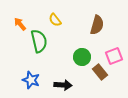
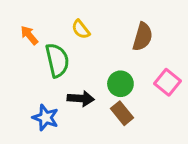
pink square: (114, 56) -> (168, 82), turned -30
brown rectangle: (100, 72) -> (122, 113), moved
black arrow: (63, 85) -> (81, 98), moved

